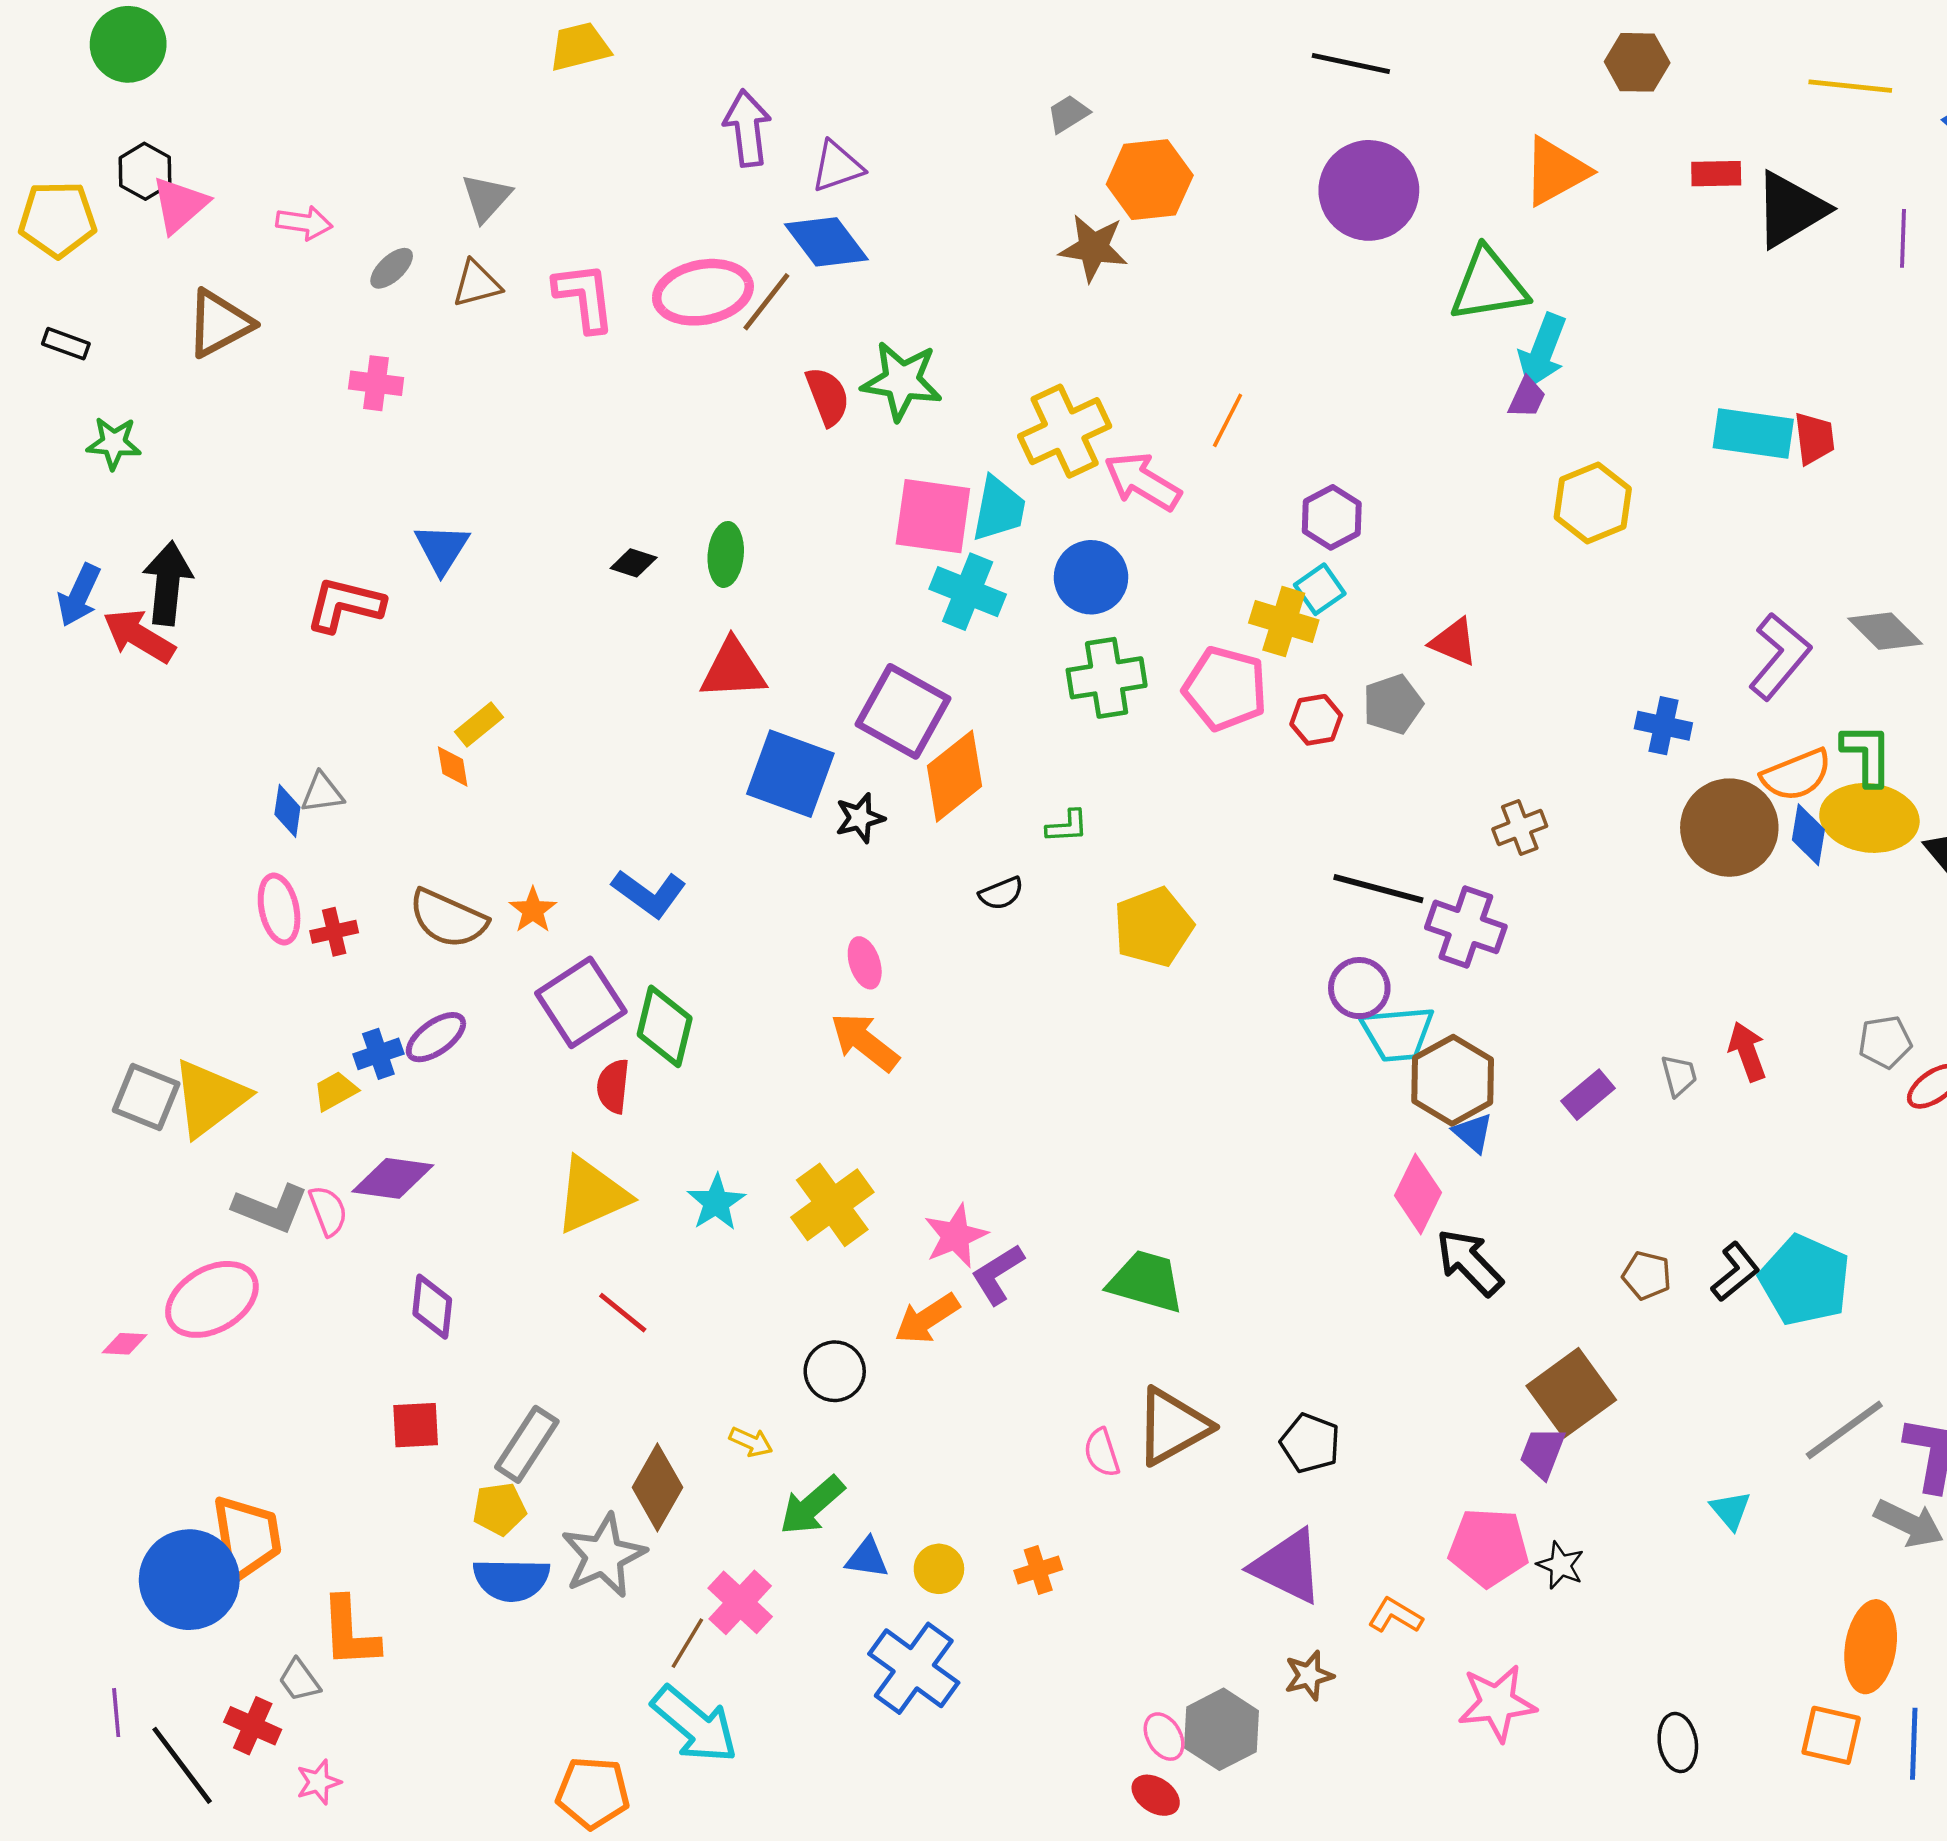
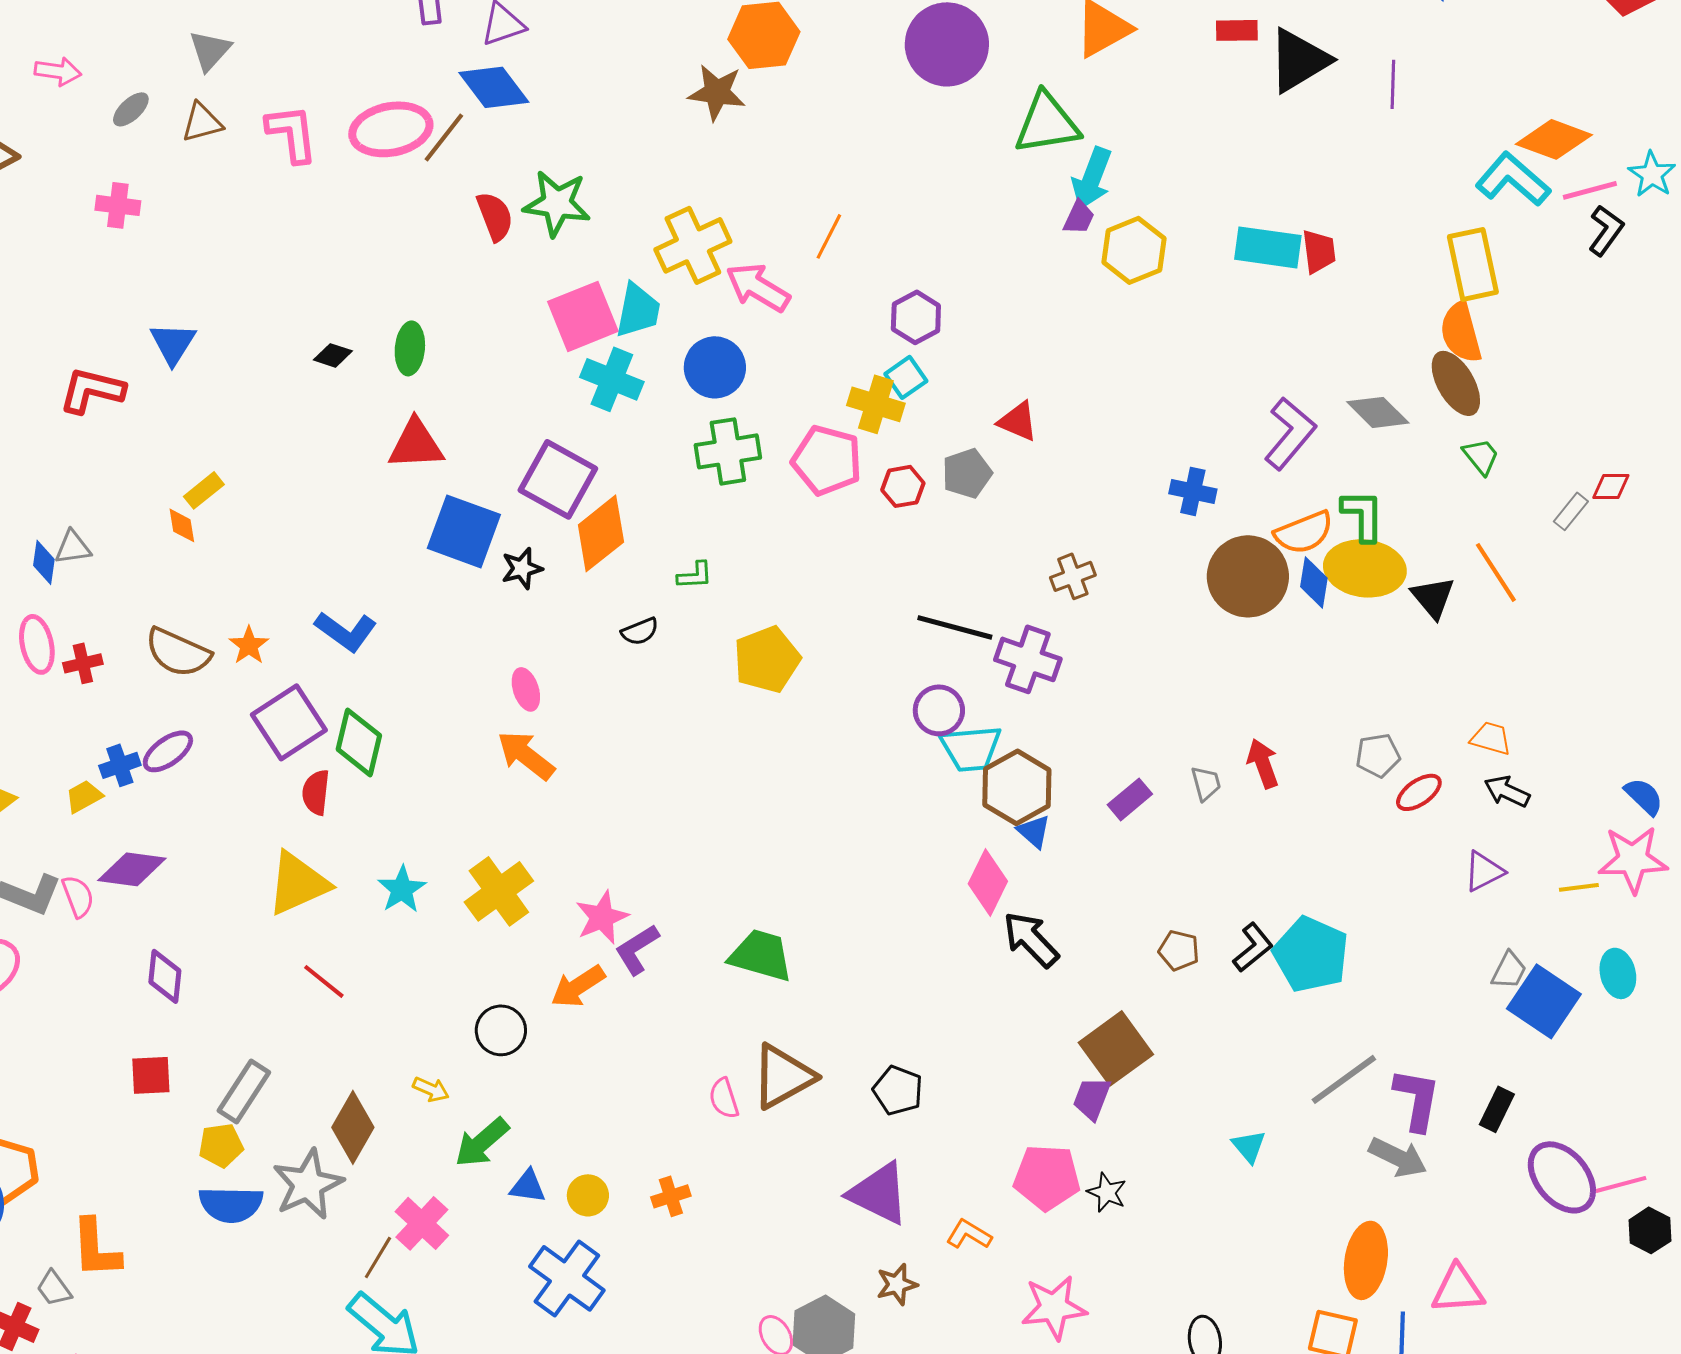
yellow hexagon: (1593, 503) -> (1134, 250), moved
pink square: (933, 516) -> (583, 316), turned -30

